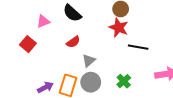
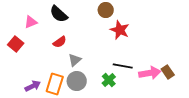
red star: (119, 28) -> (120, 30), moved
black line: (138, 47) -> (123, 66), moved

